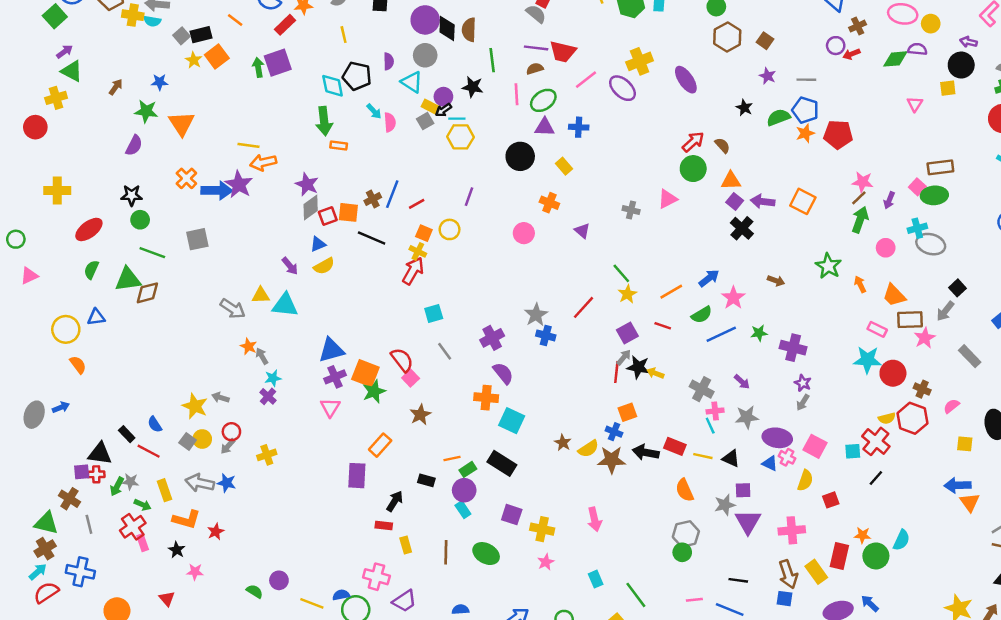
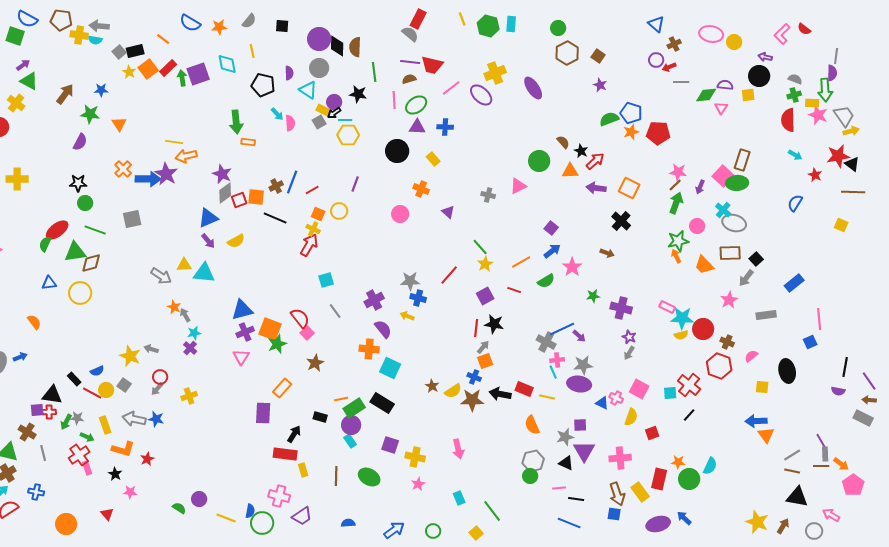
green square: (55, 16) -> (15, 36), turned -30
red rectangle: (285, 25) -> (168, 68), moved
purple semicircle: (917, 49) -> (725, 85), moved
green diamond: (895, 59) -> (706, 95), moved
gray line: (806, 80) -> (681, 82), moved
cyan diamond: (333, 86) -> (227, 64), moved
brown arrow: (116, 87) -> (65, 94), size x1.5
yellow cross: (56, 98) -> (16, 103), turned -36
black star: (744, 108) -> (581, 151), moved
orange triangle: (182, 123) -> (119, 124), size x0.7
red arrow: (693, 142) -> (595, 161), moved
brown rectangle: (940, 167) -> (742, 160), turned -65
pink square: (917, 187) -> (723, 176), size x1.5
purple square: (735, 201) -> (551, 228), moved
black cross: (742, 228) -> (621, 221), moved
cyan cross: (917, 228) -> (723, 210), turned -35
red ellipse: (89, 229) -> (57, 230), moved
blue triangle: (318, 244) -> (208, 218), moved, size x1.5
green star: (828, 266) -> (678, 241), moved, turned 30
gray star: (536, 315) -> (410, 281), turned 30
brown rectangle: (910, 320) -> (730, 253), moved
yellow circle: (66, 329) -> (80, 293), moved
pink rectangle: (877, 329) -> (667, 307), moved
blue line: (721, 334) -> (562, 329), moved
gray rectangle: (970, 356) -> (766, 315), turned -54
gray arrow: (624, 357) -> (483, 347), moved
yellow arrow: (655, 373) -> (407, 316), moved
yellow semicircle: (887, 418) -> (681, 335), moved
blue semicircle: (155, 424) -> (97, 371), turned -80
purple ellipse: (777, 438) -> (579, 384), moved
yellow circle: (202, 439) -> (106, 390), moved
black triangle: (731, 458) -> (566, 463), moved
green rectangle: (468, 469) -> (354, 408), size x1.5
red rectangle: (384, 525) -> (285, 454), size x1.6
blue cross: (80, 572) -> (36, 492), size x0.7
blue semicircle: (341, 595) -> (250, 511), turned 112
pink line: (694, 600) -> (559, 488), moved

